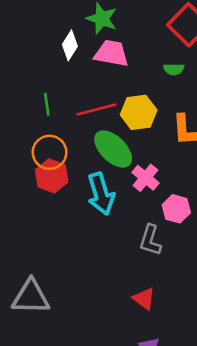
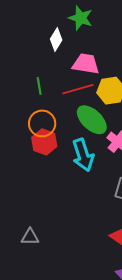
pink trapezoid: (111, 53) -> (86, 64), moved
gray triangle: (31, 297) -> (30, 237), size x0.6

